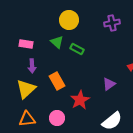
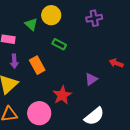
green triangle: (57, 42) -> (31, 24), moved
orange rectangle: (57, 81) -> (37, 65), moved
pink circle: (57, 118) -> (39, 113), size x1.5

